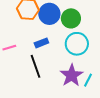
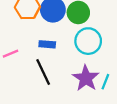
blue rectangle: (41, 43) -> (47, 44), turned 32

